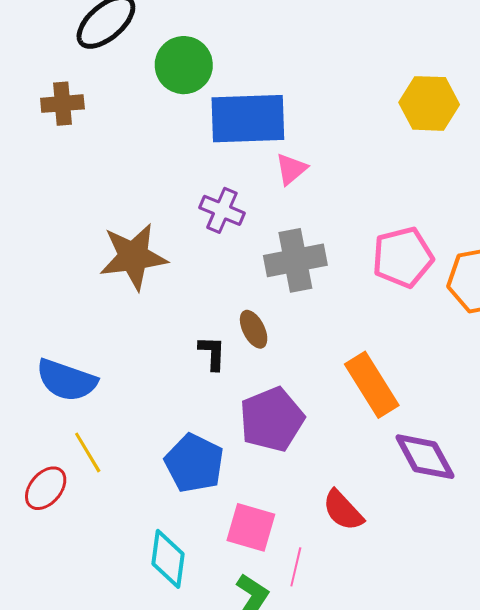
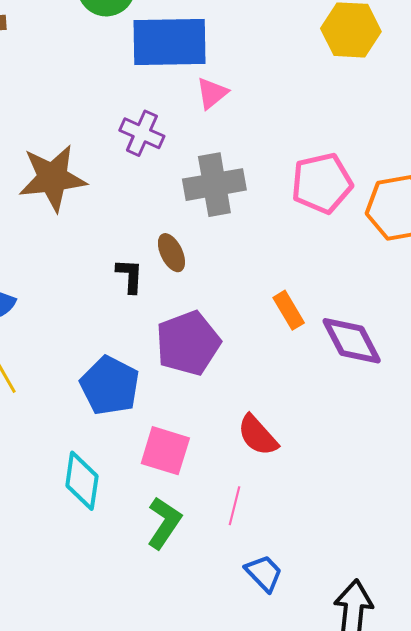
orange rectangle: (372, 385) -> (289, 310), size x0.6
purple diamond: (425, 457) -> (352, 341), moved
pink line: (296, 567) -> (235, 506), moved

